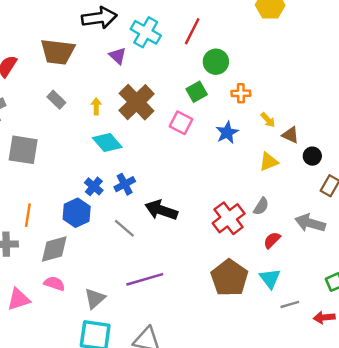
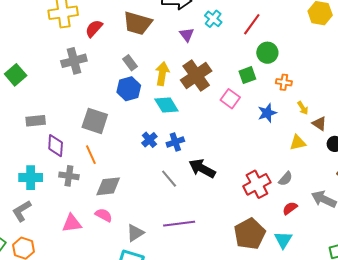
cyan cross: (146, 32) -> (213, 19), size x0.7
yellow arrow: (96, 106) -> (162, 74), size x1.6
gray square: (23, 150) -> (95, 121), moved
blue hexagon: (77, 213) -> (129, 89), moved
orange line: (28, 215) -> (91, 155), turned -42

